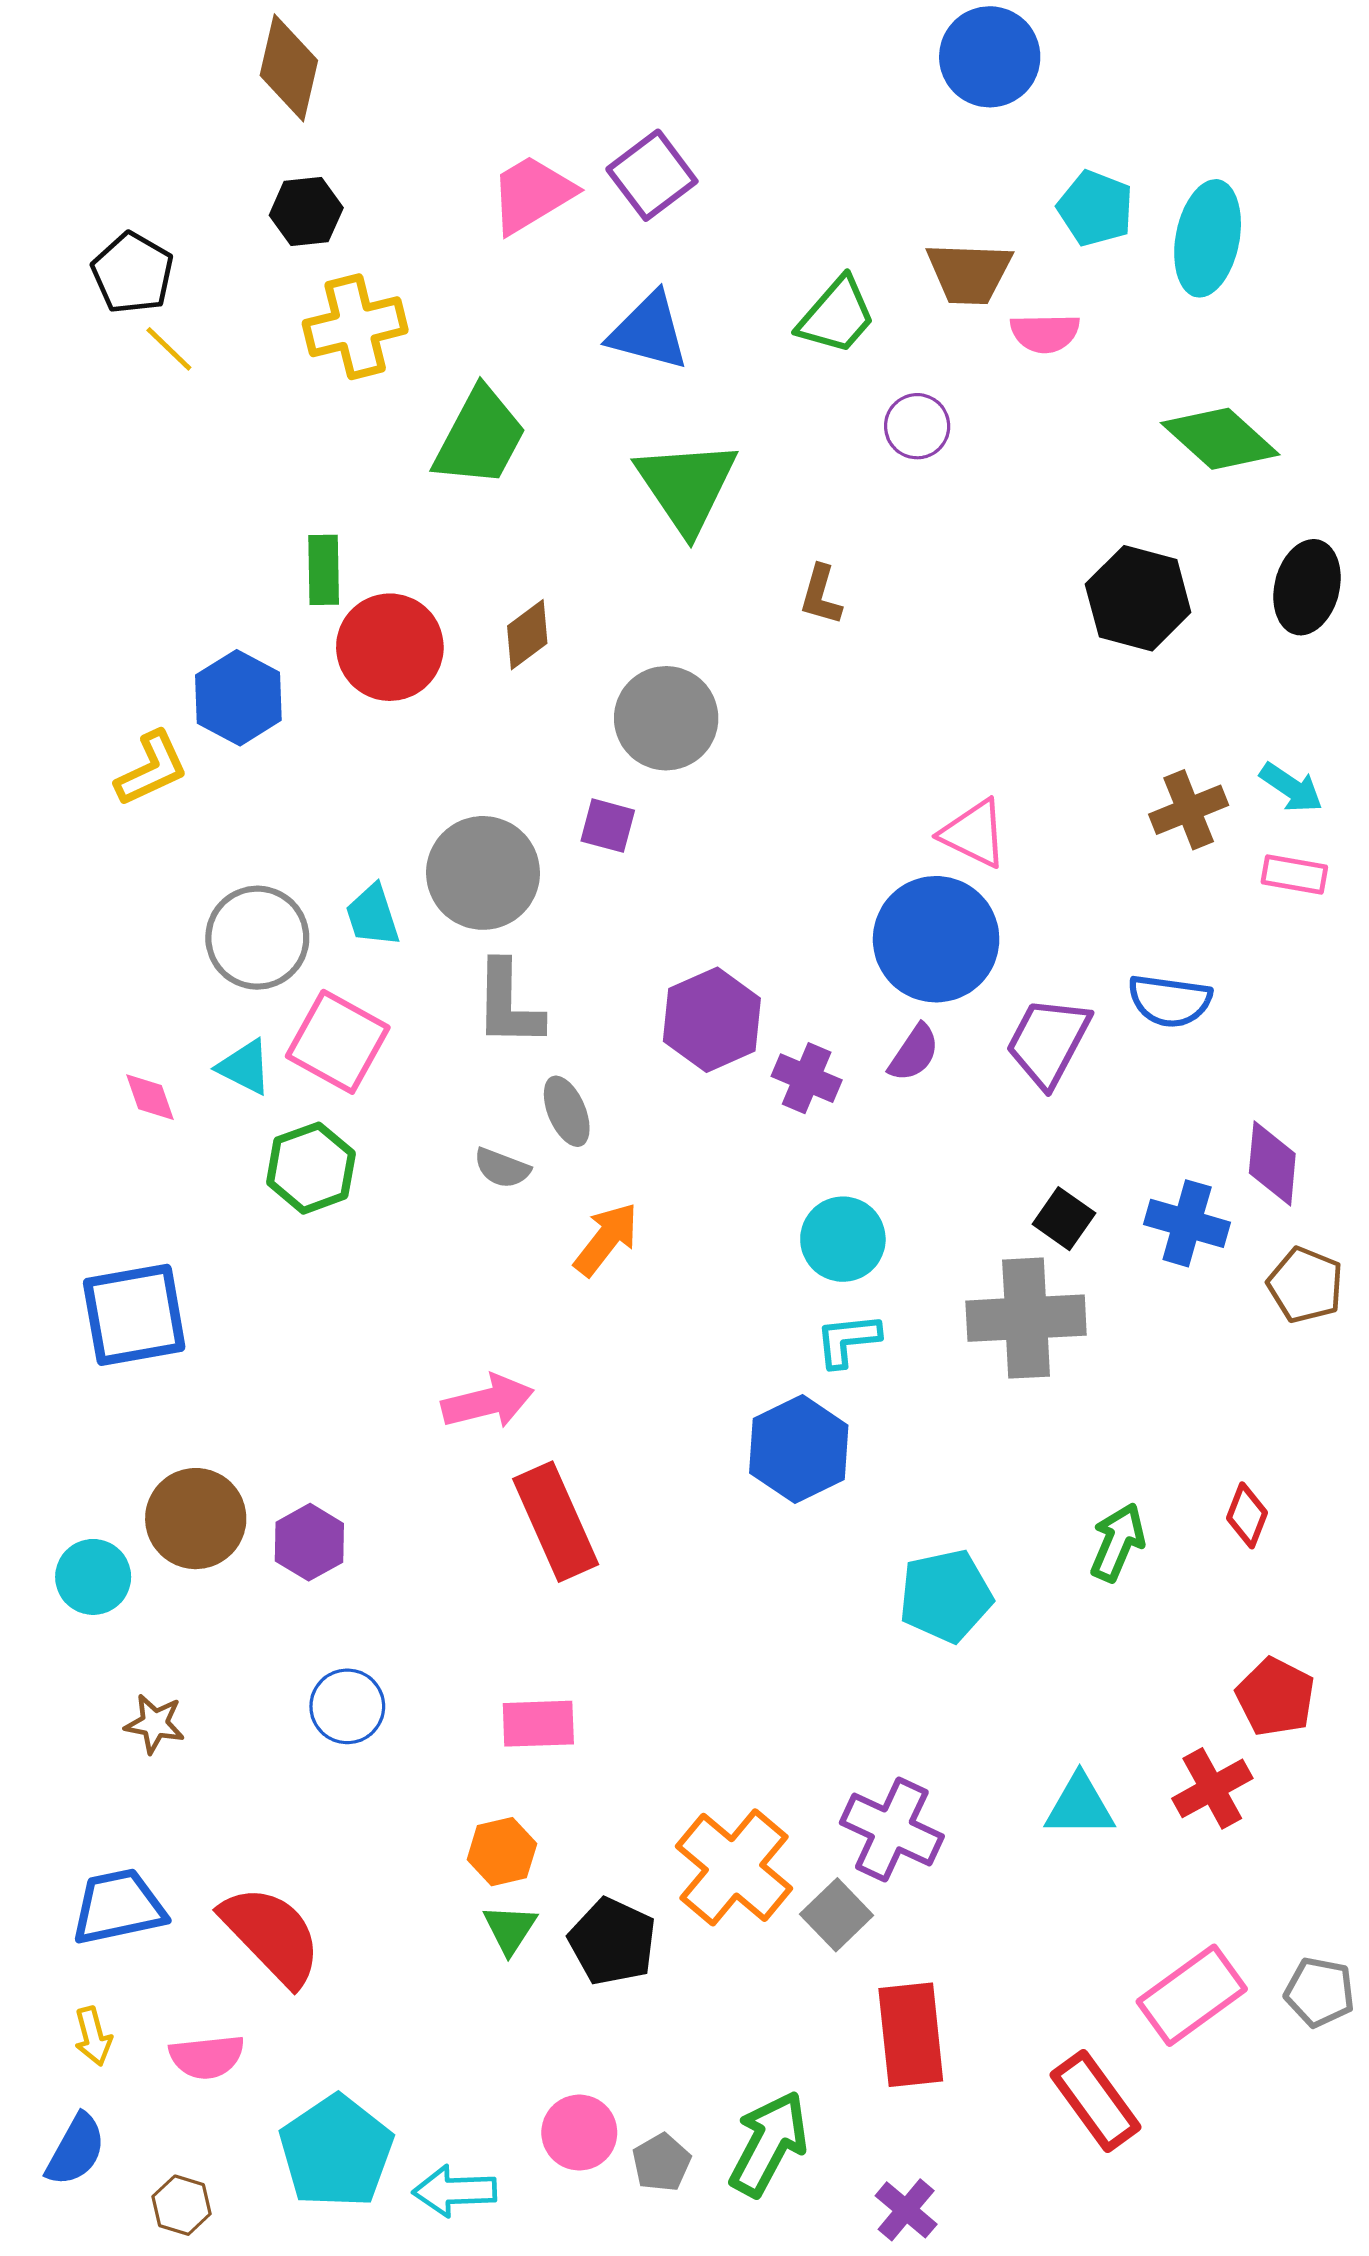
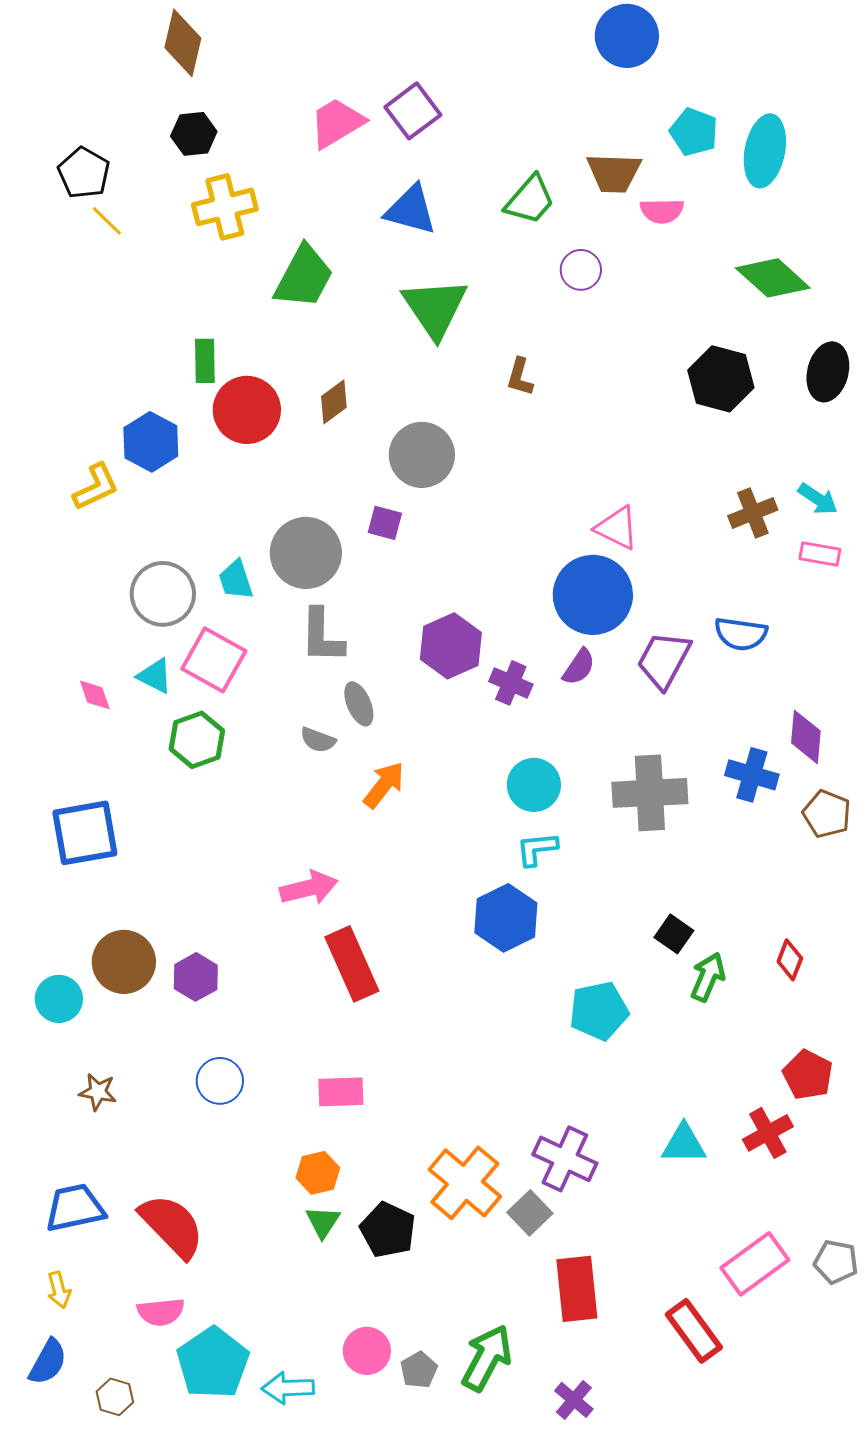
black square: (1064, 1219) -> (674, 934), moved
gray cross: (1026, 1318) -> (650, 793), moved
pink semicircle: (207, 2057) -> (161, 1312), moved

